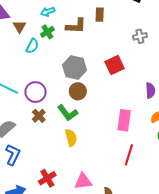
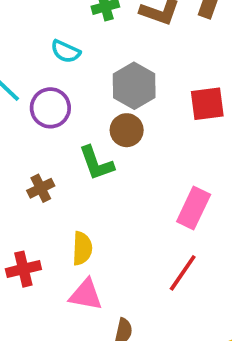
cyan semicircle: (32, 46) -> (66, 51), moved, turned 70
brown cross: (39, 116) -> (41, 188), moved
yellow semicircle: (71, 138) -> (82, 248), moved

